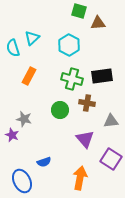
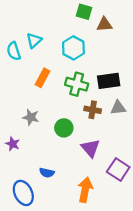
orange rectangle: (29, 76) -> (43, 78), moved
green circle: (60, 110) -> (64, 128), moved
gray star: (24, 119) -> (31, 117), moved
gray triangle: (111, 121) -> (118, 108), moved
blue semicircle: (44, 162) -> (47, 173), turned 32

